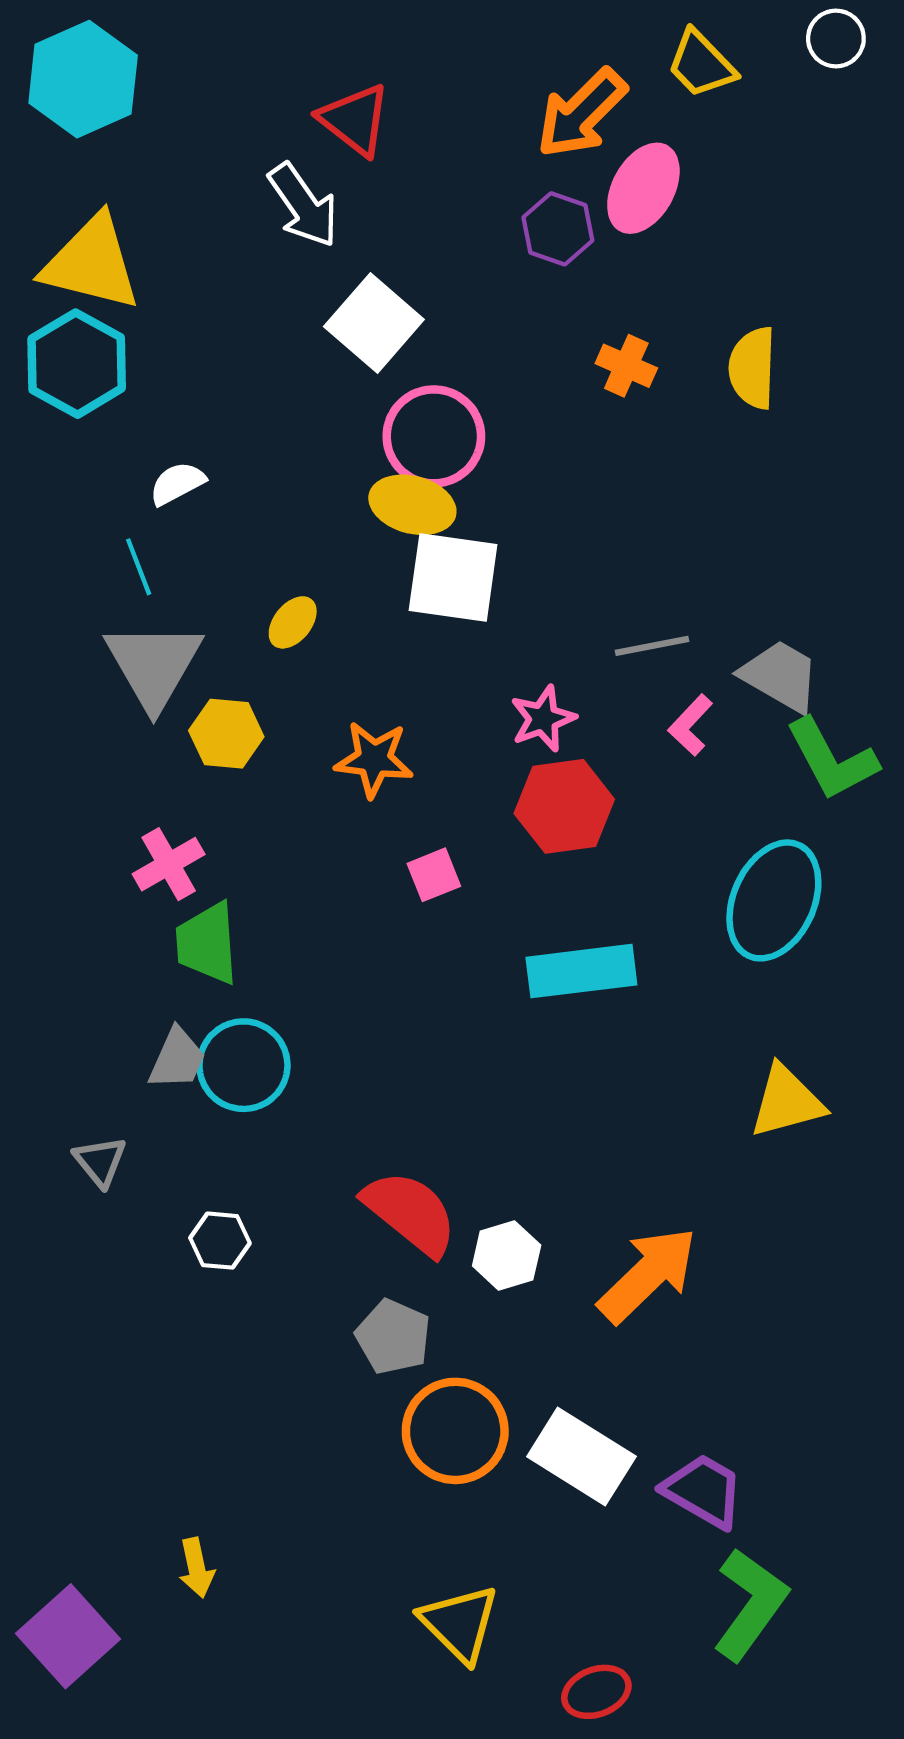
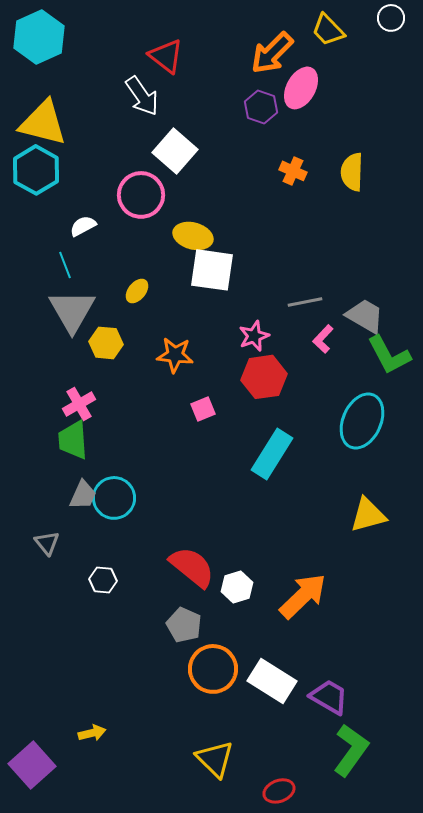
pink circle: (434, 436) -> (141, 195), moved
green trapezoid: (207, 943) -> (73, 440), moved
cyan rectangle: (581, 971) -> (272, 454), turned -51
yellow arrow: (196, 1568) -> (92, 733), turned -92

